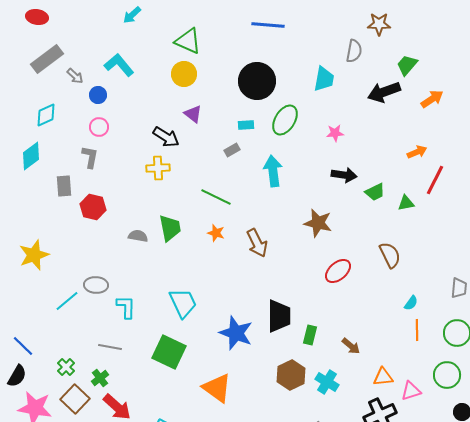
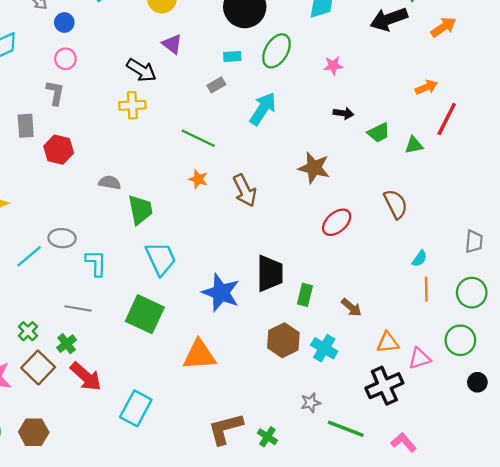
cyan arrow: (273, 171) -> (263, 109), turned 40
black arrow: (344, 175) -> (343, 113), size x0.7
green trapezoid: (170, 228) -> (140, 210), moved
orange triangle: (217, 388) -> (199, 355), turned -40

